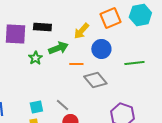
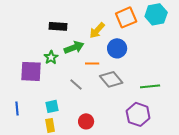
purple square: (15, 34) -> (31, 71), moved
green line: (134, 63) -> (150, 86), moved
gray line: (62, 105) -> (76, 84), moved

